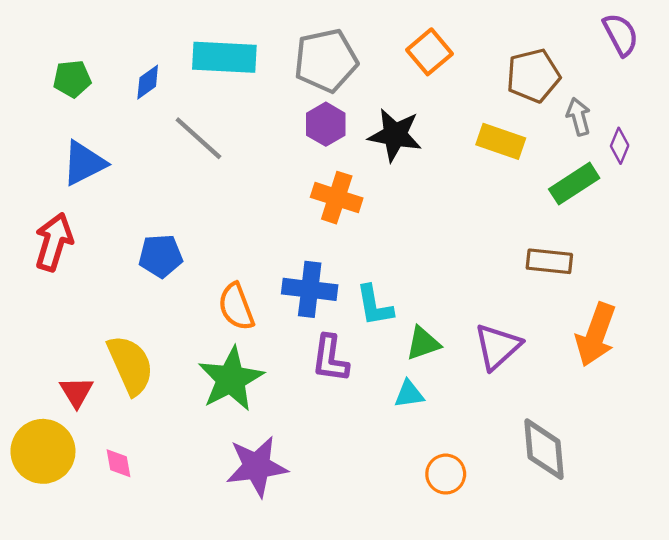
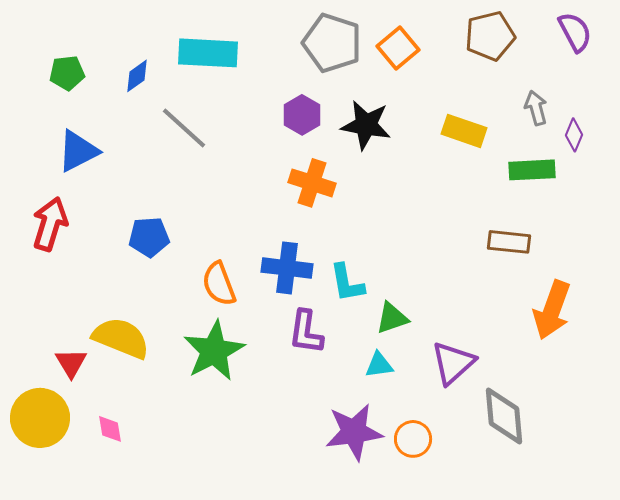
gray pentagon: (326, 60) -> (332, 43), moved, turned 30
brown pentagon: (533, 76) -> (490, 36), moved
green rectangle: (574, 184) -> (532, 170), turned 30
purple triangle: (498, 347) -> (453, 363), moved
yellow semicircle: (130, 365) -> (121, 338), turned -44
purple star: (257, 466) -> (354, 432), moved

